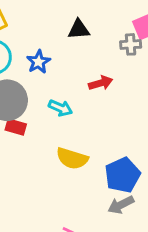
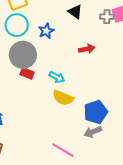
black triangle: (79, 29) -> (75, 12), turned 35
gray cross: (131, 44) -> (107, 17), moved
cyan arrow: (60, 108) -> (57, 77), moved

